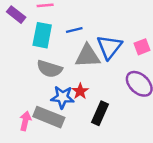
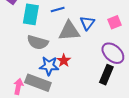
blue triangle: (109, 47) -> (87, 23), size x0.7
black rectangle: (100, 113) -> (106, 75), moved

